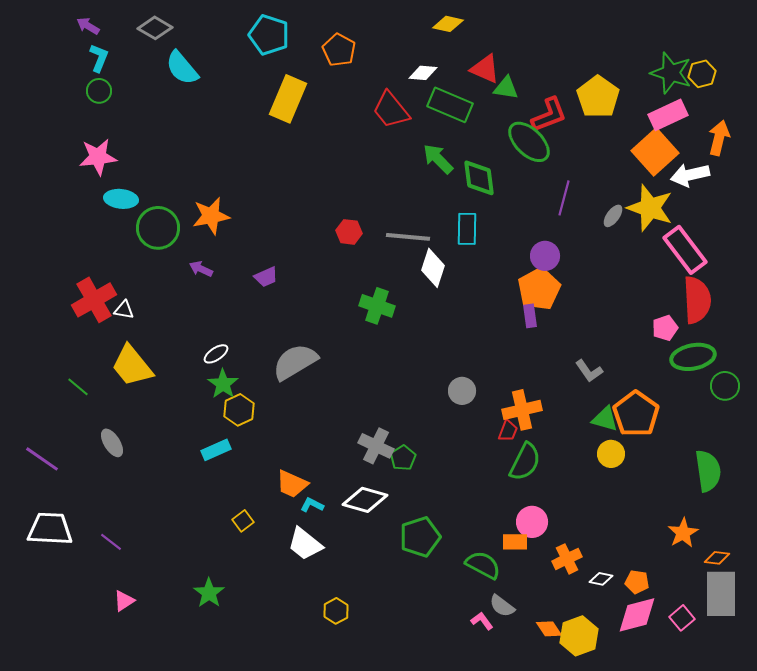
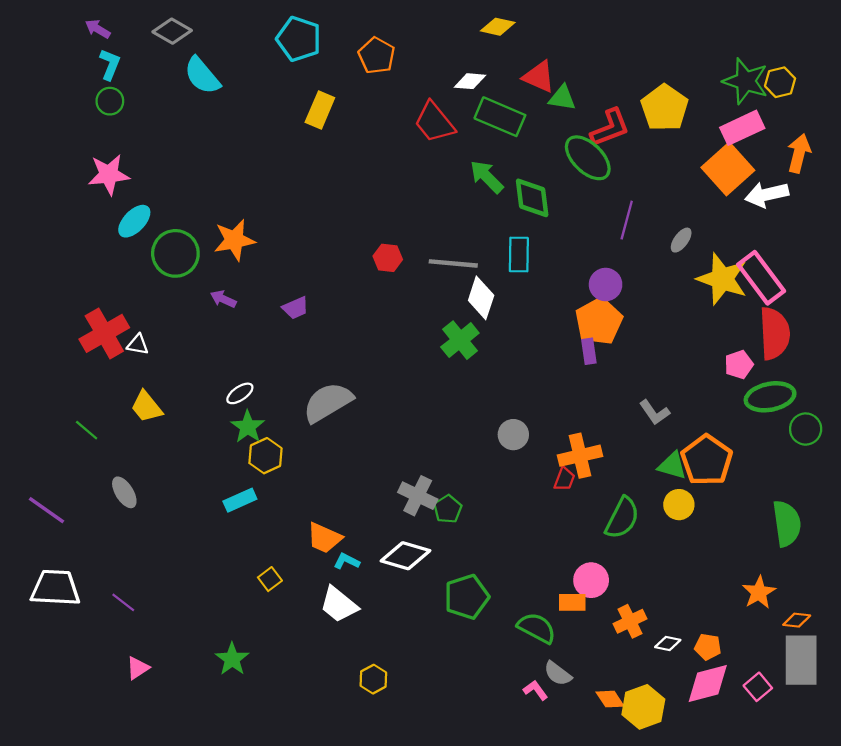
yellow rectangle: (288, 99) -> (320, 110), size x0.7
cyan ellipse: (121, 199) -> (134, 221), turned -52
yellow star: (650, 208) -> (722, 279), moved
green cross: (377, 306) -> (460, 340), moved, turned 32
yellow trapezoid: (132, 366) -> (147, 407), size x0.7
green semicircle: (525, 462) -> (622, 518), moved

